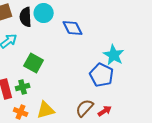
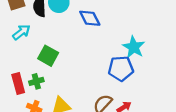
blue pentagon: (102, 75) -> (121, 69), turned -30

